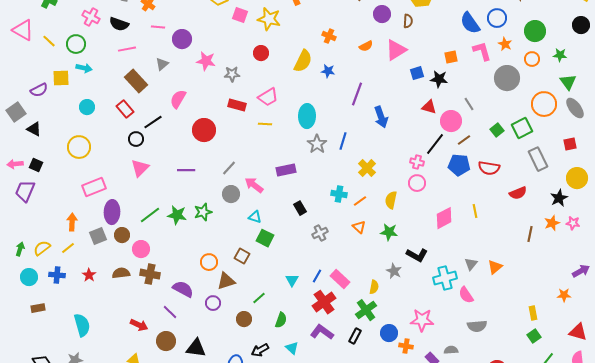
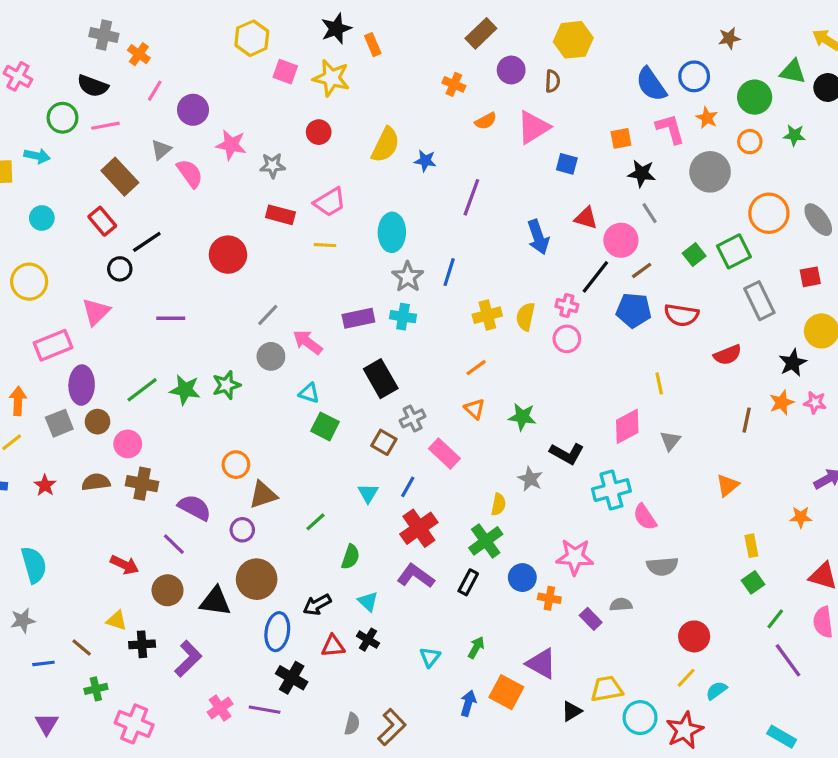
pink cross: (91, 17) -> (18, 76), moved
pink line: (158, 27) -> (155, 91), turned -64
orange cross: (329, 36) -> (454, 84), moved
green circle: (76, 44) -> (63, 118), moved
blue square: (417, 73) -> (567, 164), turned 32
black star: (439, 79) -> (642, 173), moved
green triangle: (568, 82) -> (793, 72), moved, turned -42
pink semicircle: (178, 99) -> (190, 173), moved, turned 114
blue arrow: (381, 117) -> (538, 237), moved
pink triangle: (140, 168) -> (96, 312), moved
yellow cross: (367, 168) -> (487, 315), turned 30
purple line: (186, 170) -> (171, 318), moved
cyan cross: (339, 194) -> (403, 317), moved
yellow semicircle: (391, 200) -> (525, 317), moved
black rectangle: (300, 208) -> (381, 379), size x1.6
pink diamond: (444, 218) -> (627, 426), moved
brown square: (242, 256) -> (384, 442), moved
gray triangle: (471, 264) -> (670, 441), moved
orange triangle: (495, 267) -> (728, 485), moved
pink rectangle: (340, 279) -> (444, 453), moved
brown circle: (244, 319) -> (257, 579), moved, size x1.6

